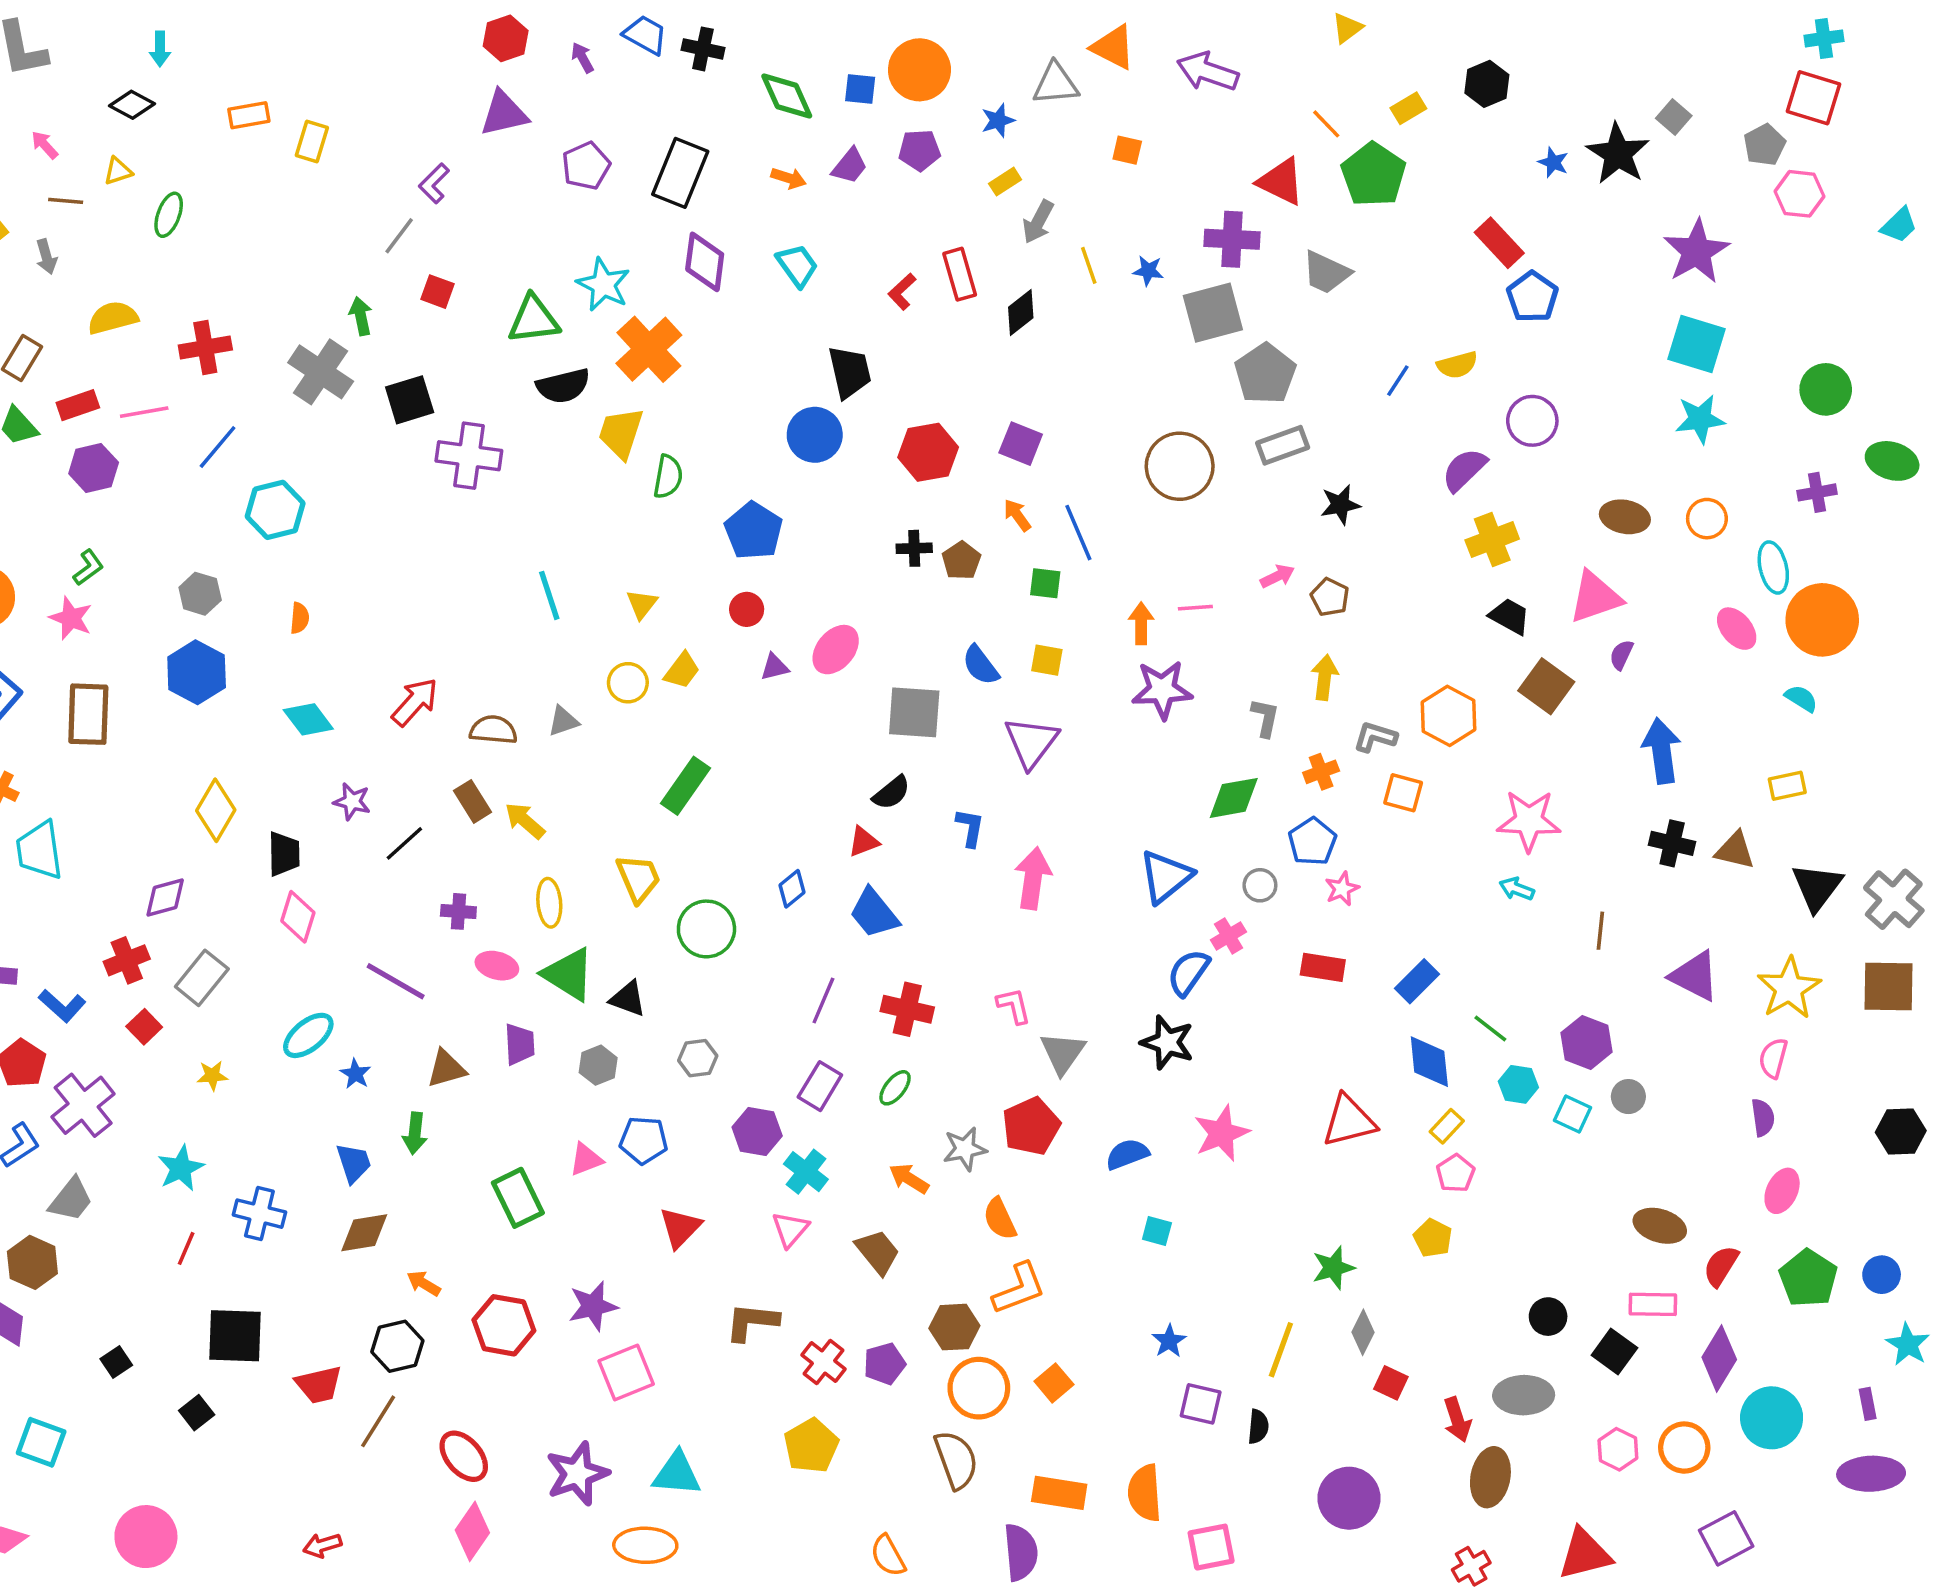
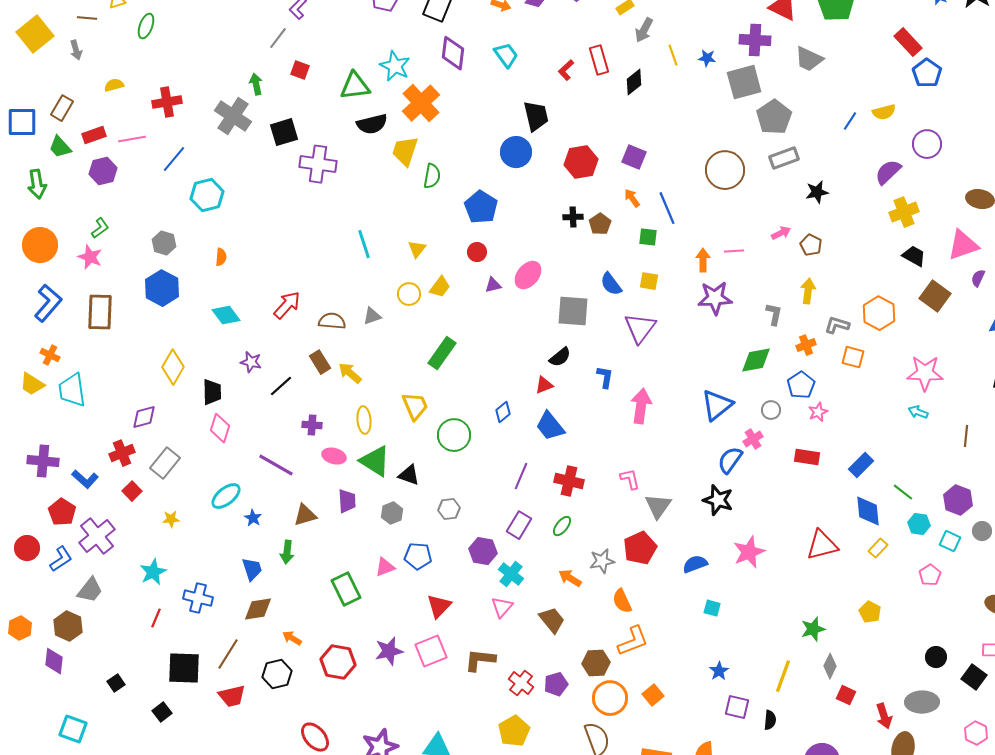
yellow semicircle: (113, 318) -> (114, 85), size x0.7
pink pentagon: (1456, 1173) -> (930, 575), moved
pink square: (626, 1372) -> (431, 651), moved
brown line: (378, 1421) -> (228, 654), moved

